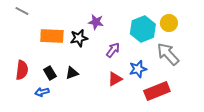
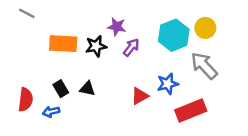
purple arrow: (113, 50) -> (131, 47), moved
red semicircle: (22, 70) -> (26, 100), moved
black triangle: (72, 73) -> (87, 89), turned 32

